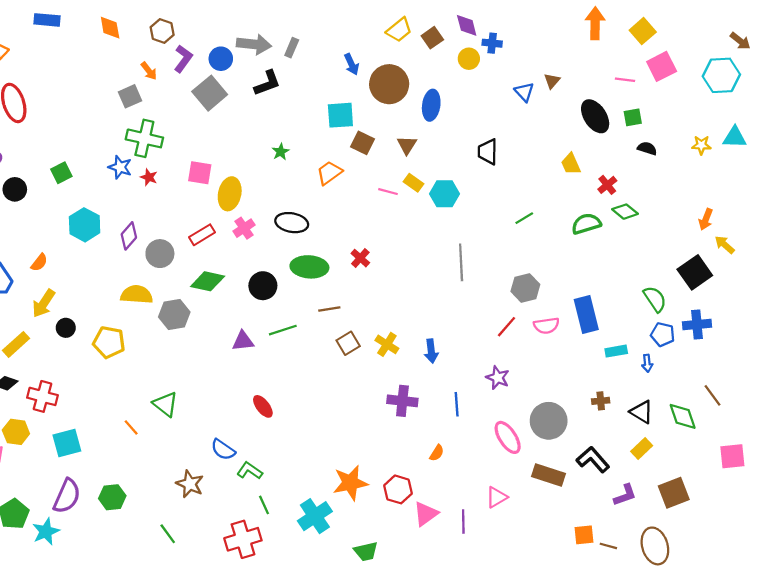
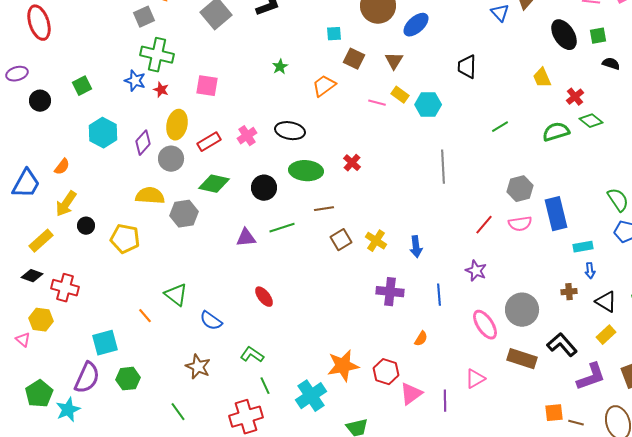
blue ellipse: (431, 105) -> (416, 25), turned 40
cyan square: (340, 115) -> (334, 34), size x0.6
yellow ellipse: (230, 194) -> (177, 125), moved
gray hexagon: (525, 288) -> (520, 189), moved
blue arrow: (647, 363) -> (590, 271), moved
cyan square: (67, 443) -> (105, 343), moved
blue semicircle: (223, 450) -> (211, 321), moved
purple L-shape: (625, 495) -> (591, 377), size x1.4

